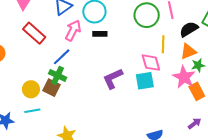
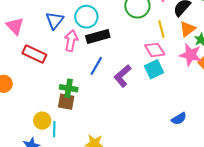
black rectangle: (100, 34) -> (98, 37), size x1.6
blue line: (62, 57) -> (96, 66), moved
yellow circle: (31, 89) -> (42, 121), moved
cyan line: (32, 111) -> (54, 129), turned -63

